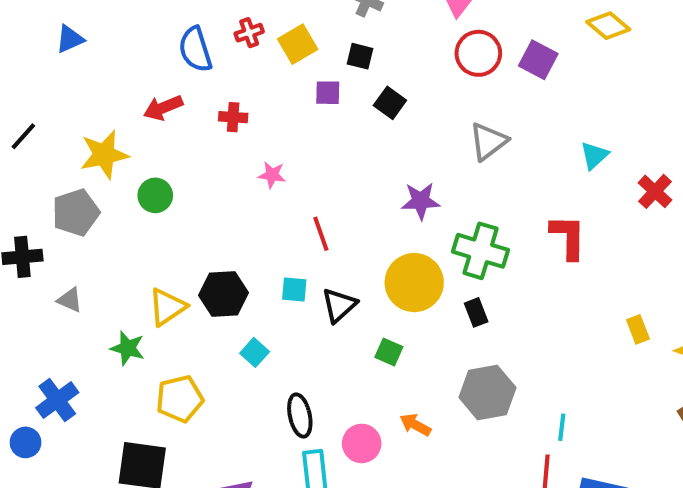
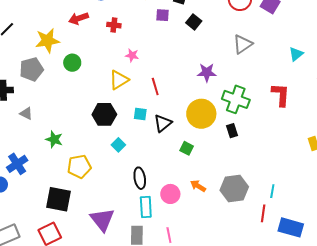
yellow triangle: (167, 307) -> (119, 80), moved
gray hexagon: (487, 392) -> (234, 189), moved

